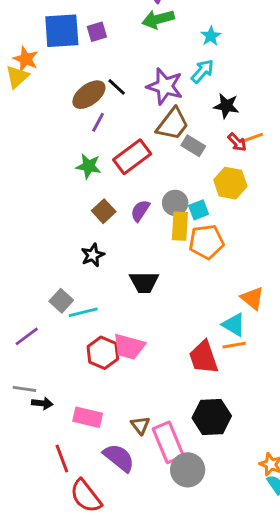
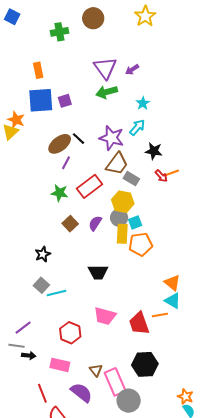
yellow hexagon: (230, 183) -> (123, 202), moved
black star: (93, 255) -> (43, 254), moved
cyan triangle: (234, 325) -> (173, 301), moved
purple line: (27, 336) -> (23, 328), moved
pink trapezoid: (129, 347) -> (105, 316), moved
red hexagon: (103, 353) -> (70, 333), moved

